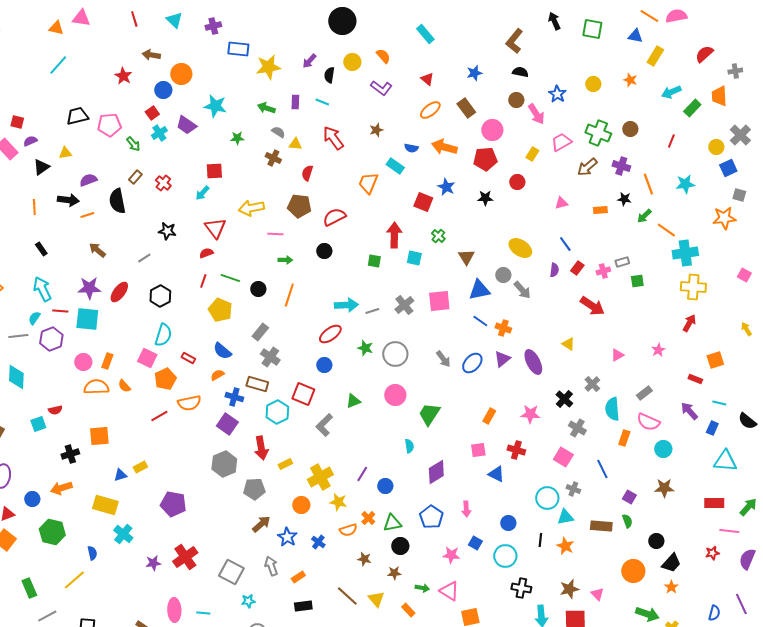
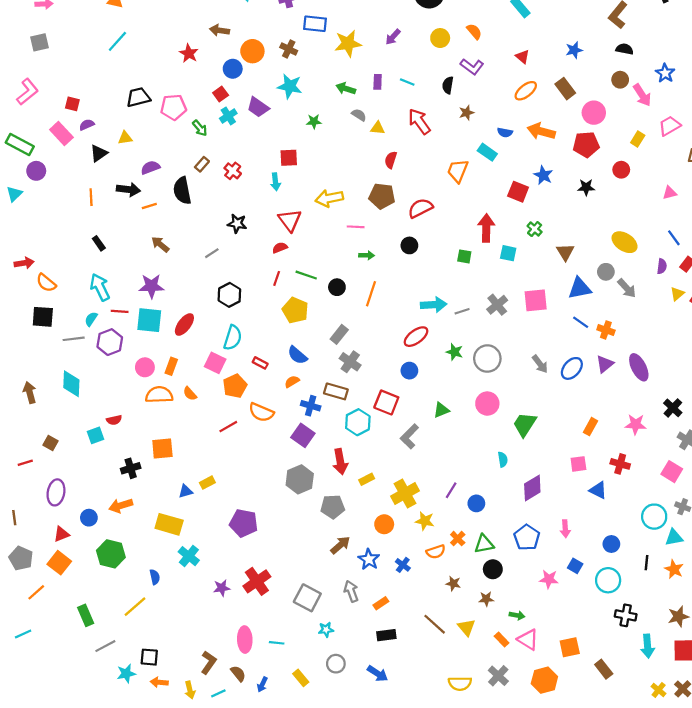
black semicircle: (329, 75) -> (448, 85), moved
brown cross: (273, 158) -> (289, 49), moved
cyan arrow: (202, 193) -> (276, 182), turned -49
red ellipse: (119, 292) -> (184, 324), moved
yellow triangle: (568, 344) -> (677, 294), moved, turned 48
orange semicircle: (189, 403) -> (261, 412), turned 35
pink triangle: (449, 591) -> (528, 640), moved

